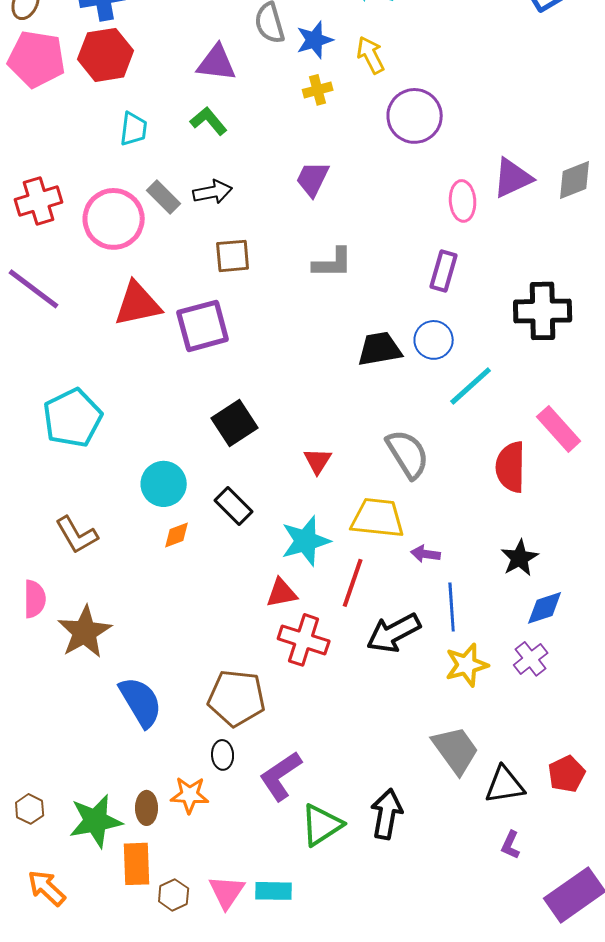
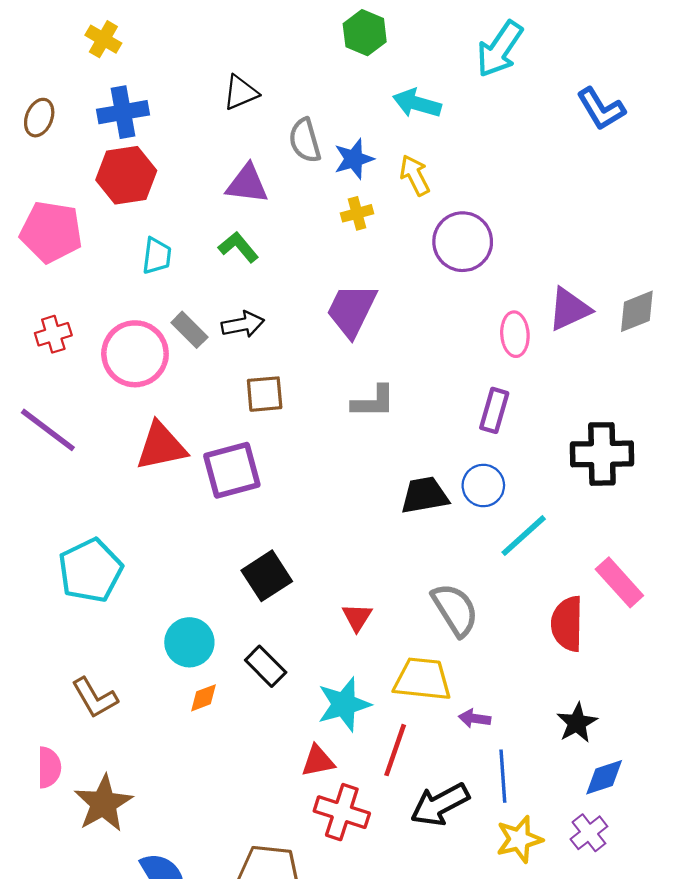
pink pentagon: (37, 59) -> (51, 232), moved
purple trapezoid: (313, 179) -> (352, 310), size x1.4
red cross: (39, 201) -> (53, 334), size x0.7

